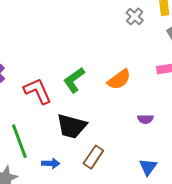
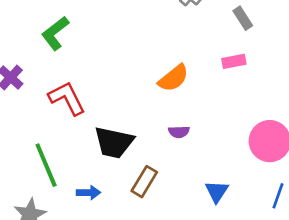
green L-shape: (74, 80) -> (55, 33), moved
purple semicircle: (145, 119) -> (179, 132), moved

